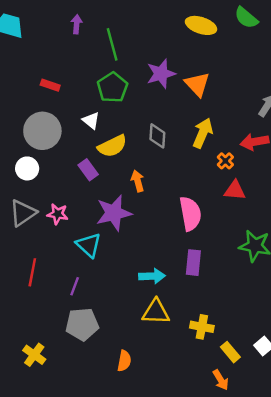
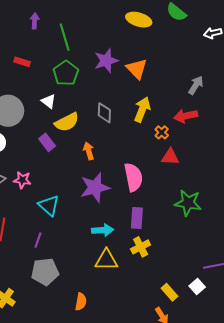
red rectangle: (50, 85) -> (22, 62), moved
purple star: (114, 213) -> (95, 188), moved
yellow cross: (202, 327) -> (141, 247), moved, turned -36

